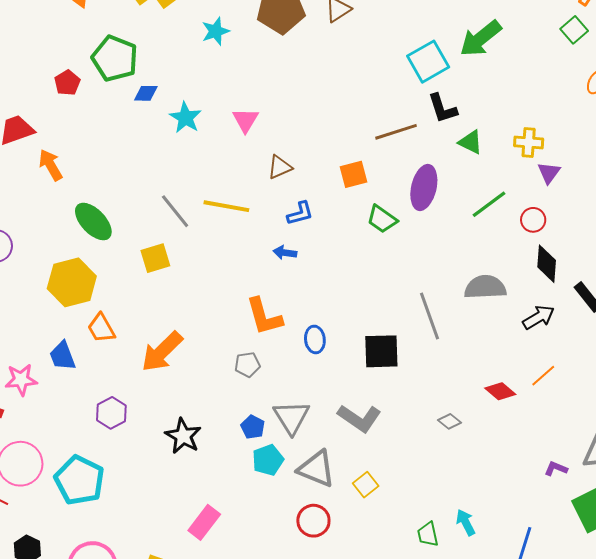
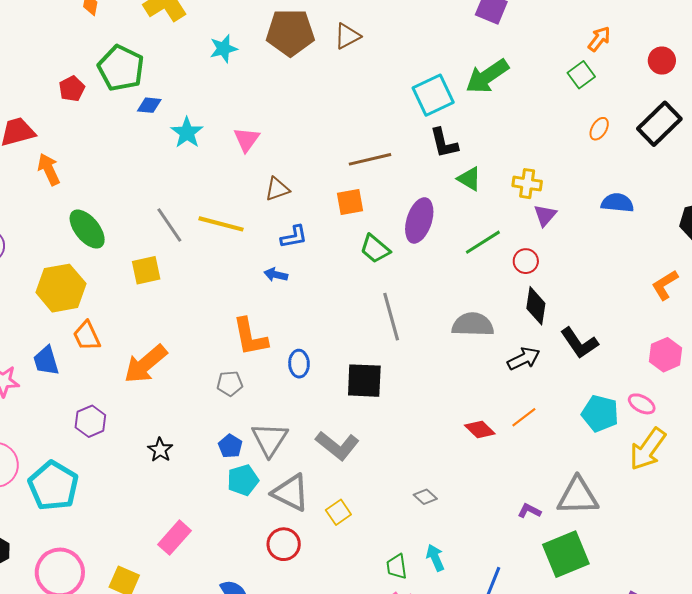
brown line: (396, 132) -> (370, 159), moved
gray line: (429, 316) -> (391, 317), moved
gray diamond: (449, 421) -> (425, 497), moved
black star: (183, 436) -> (160, 450), size x0.7

